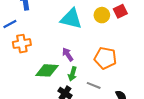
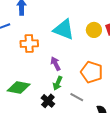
orange cross: (22, 44) -> (29, 44), moved
green diamond: (47, 70) -> (19, 87), moved

